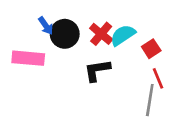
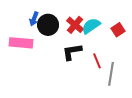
blue arrow: (46, 26) -> (34, 19), turned 56
red square: (151, 49) -> (118, 30), moved
red line: (158, 78) -> (97, 61), moved

